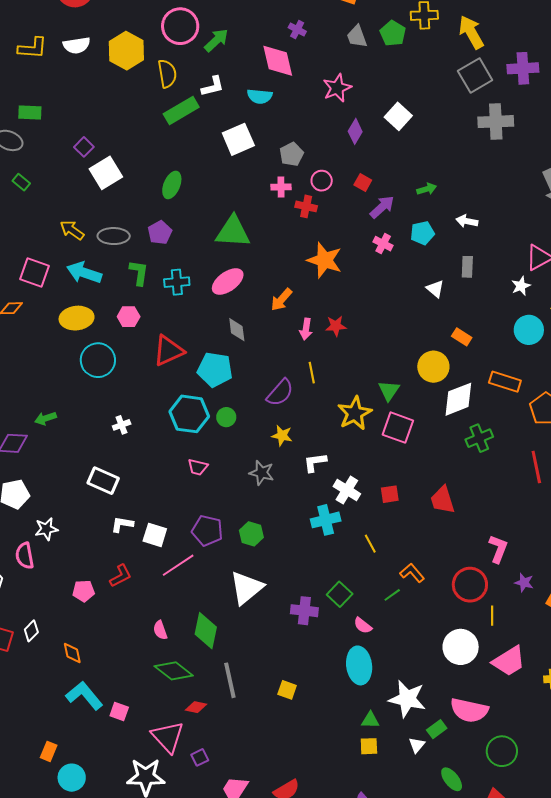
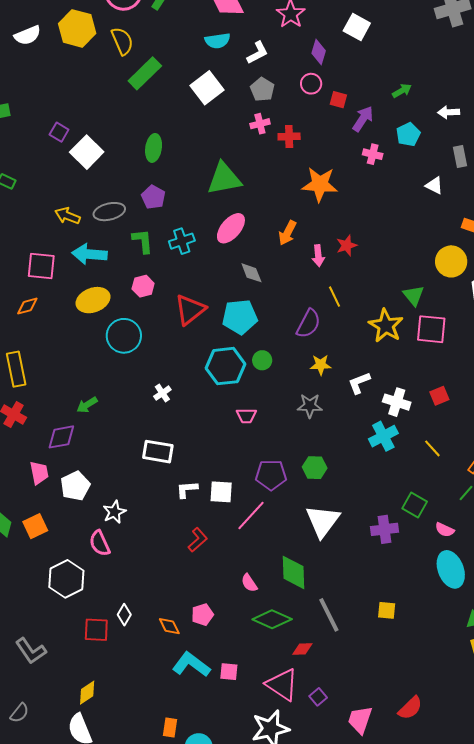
white L-shape: (213, 86) -> (258, 53), moved
pink circle: (322, 181) -> (311, 84), moved
pink pentagon: (84, 591) -> (202, 615), moved

